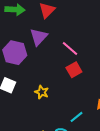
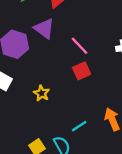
purple triangle: (39, 37) -> (44, 29), turned -42

